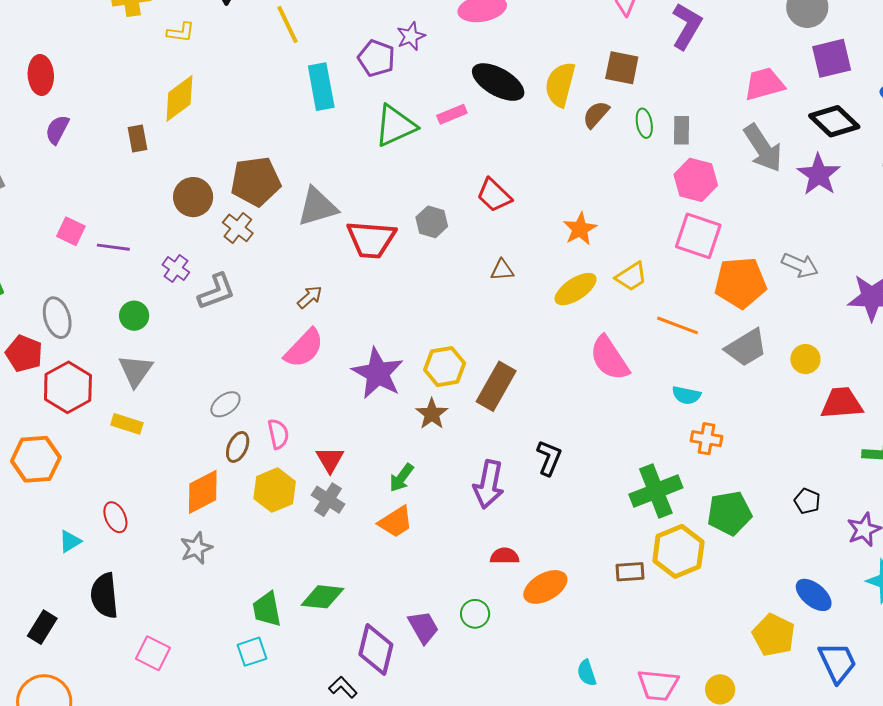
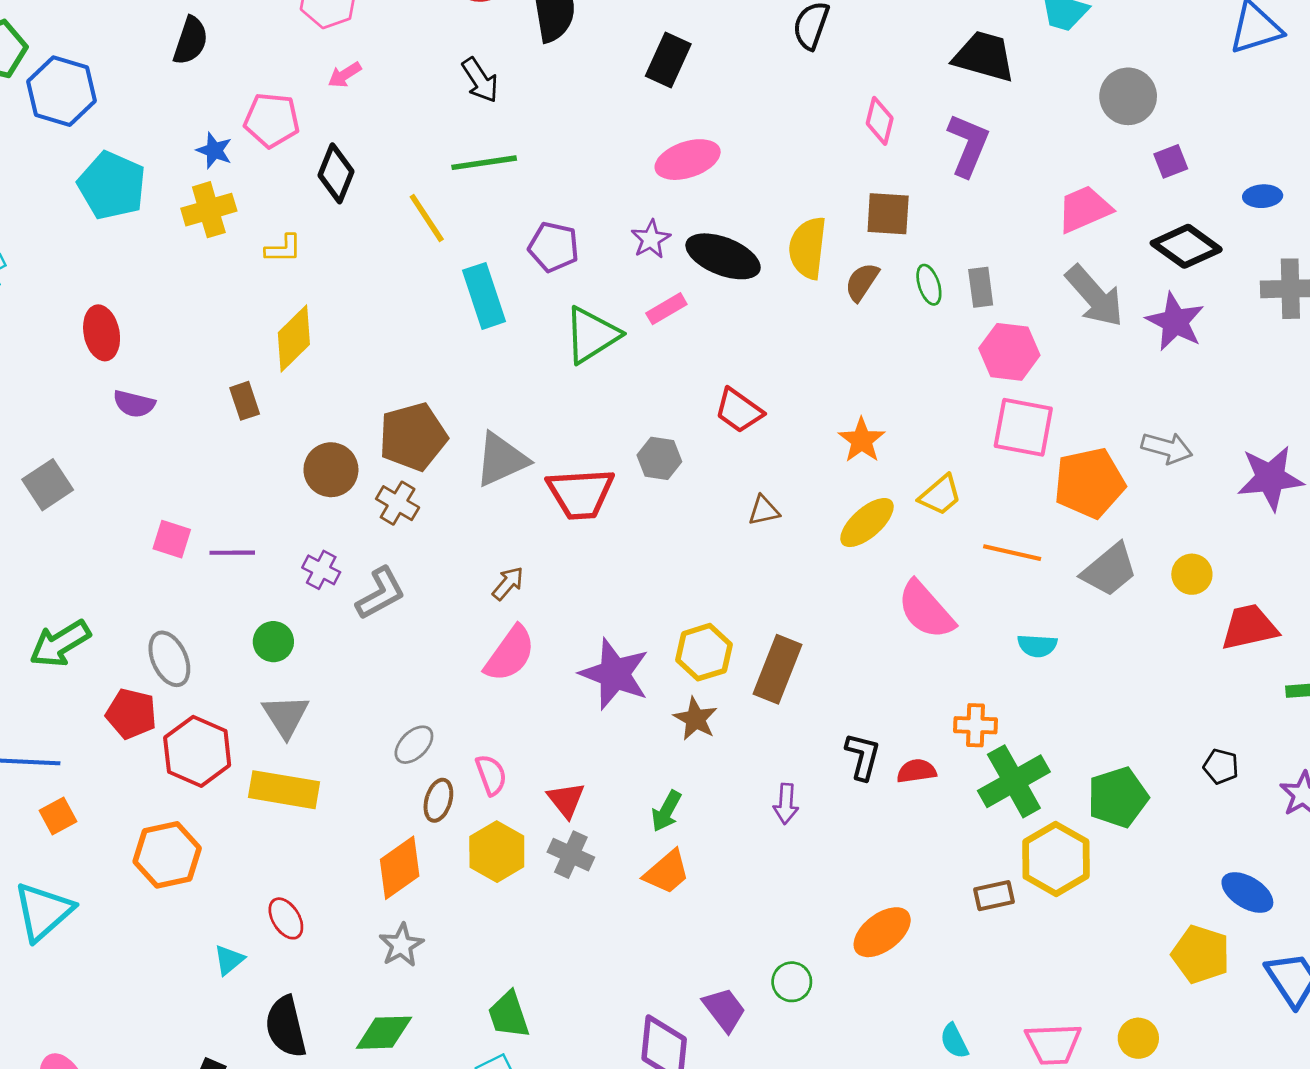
purple star: (411, 36) -> (651, 239), moved
purple square: (832, 58) -> (1171, 161), size x0.6
purple semicircle: (57, 130) -> (134, 404), turned -96
yellow rectangle: (127, 424) -> (284, 790), size x1.6
orange cross: (707, 439) -> (975, 725), moved
purple arrow: (489, 484) -> (786, 804), size x0.6
red semicircle: (505, 556) -> (916, 771), moved
green diamond: (323, 597) -> (384, 1033), moved

